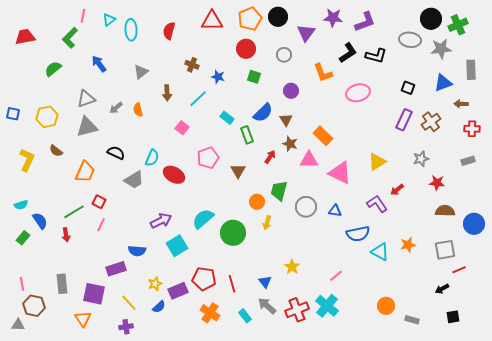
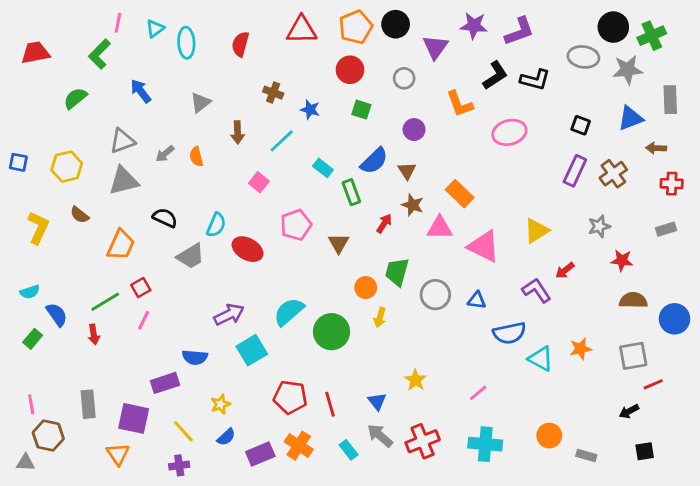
red square: (99, 202) -> (141, 288), turned 32
purple rectangle: (178, 291) -> (260, 454), moved
cyan cross: (327, 306) -> (485, 444), moved, turned -35

